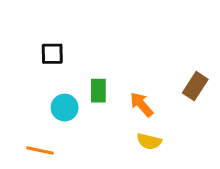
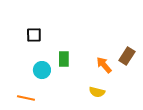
orange arrow: (141, 104) -> (104, 65), moved

